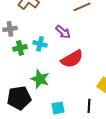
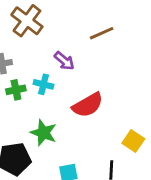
purple arrow: (63, 32) -> (64, 61), moved

